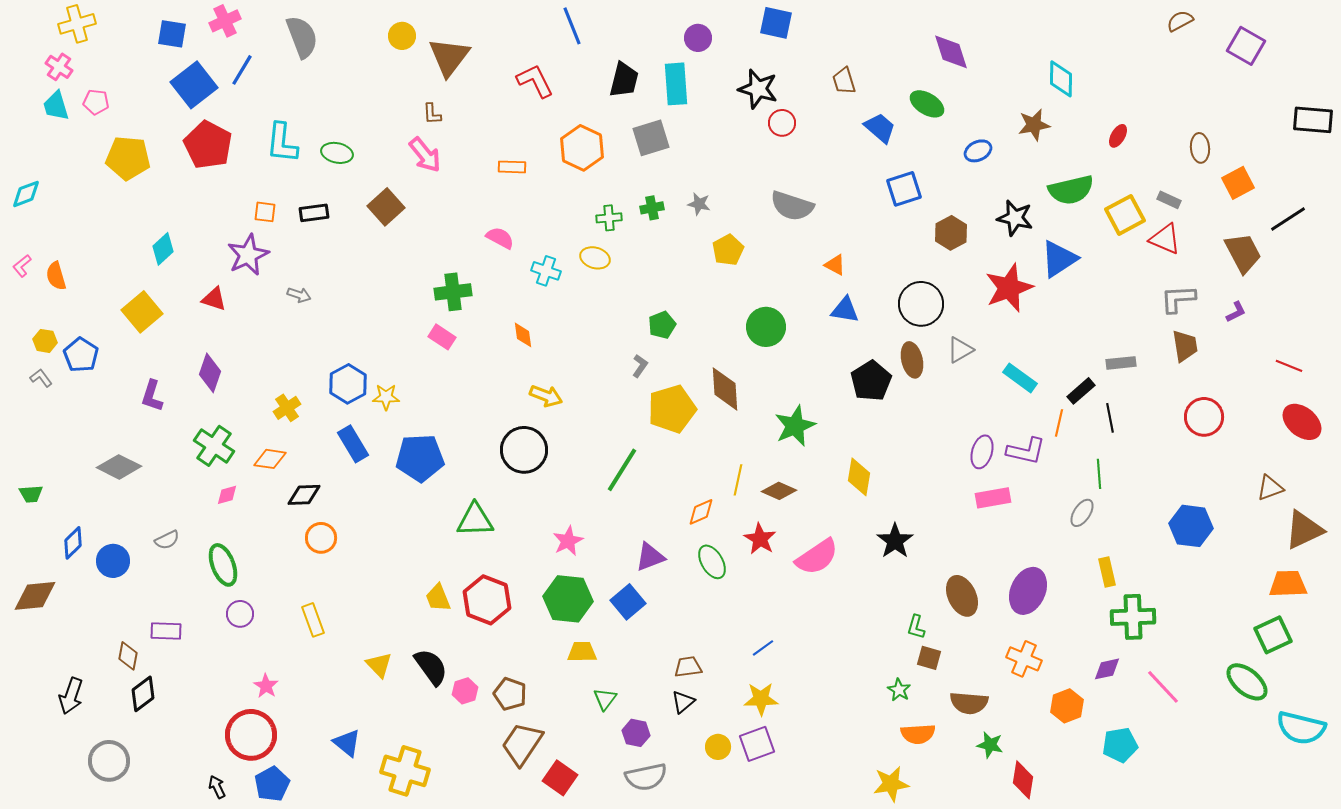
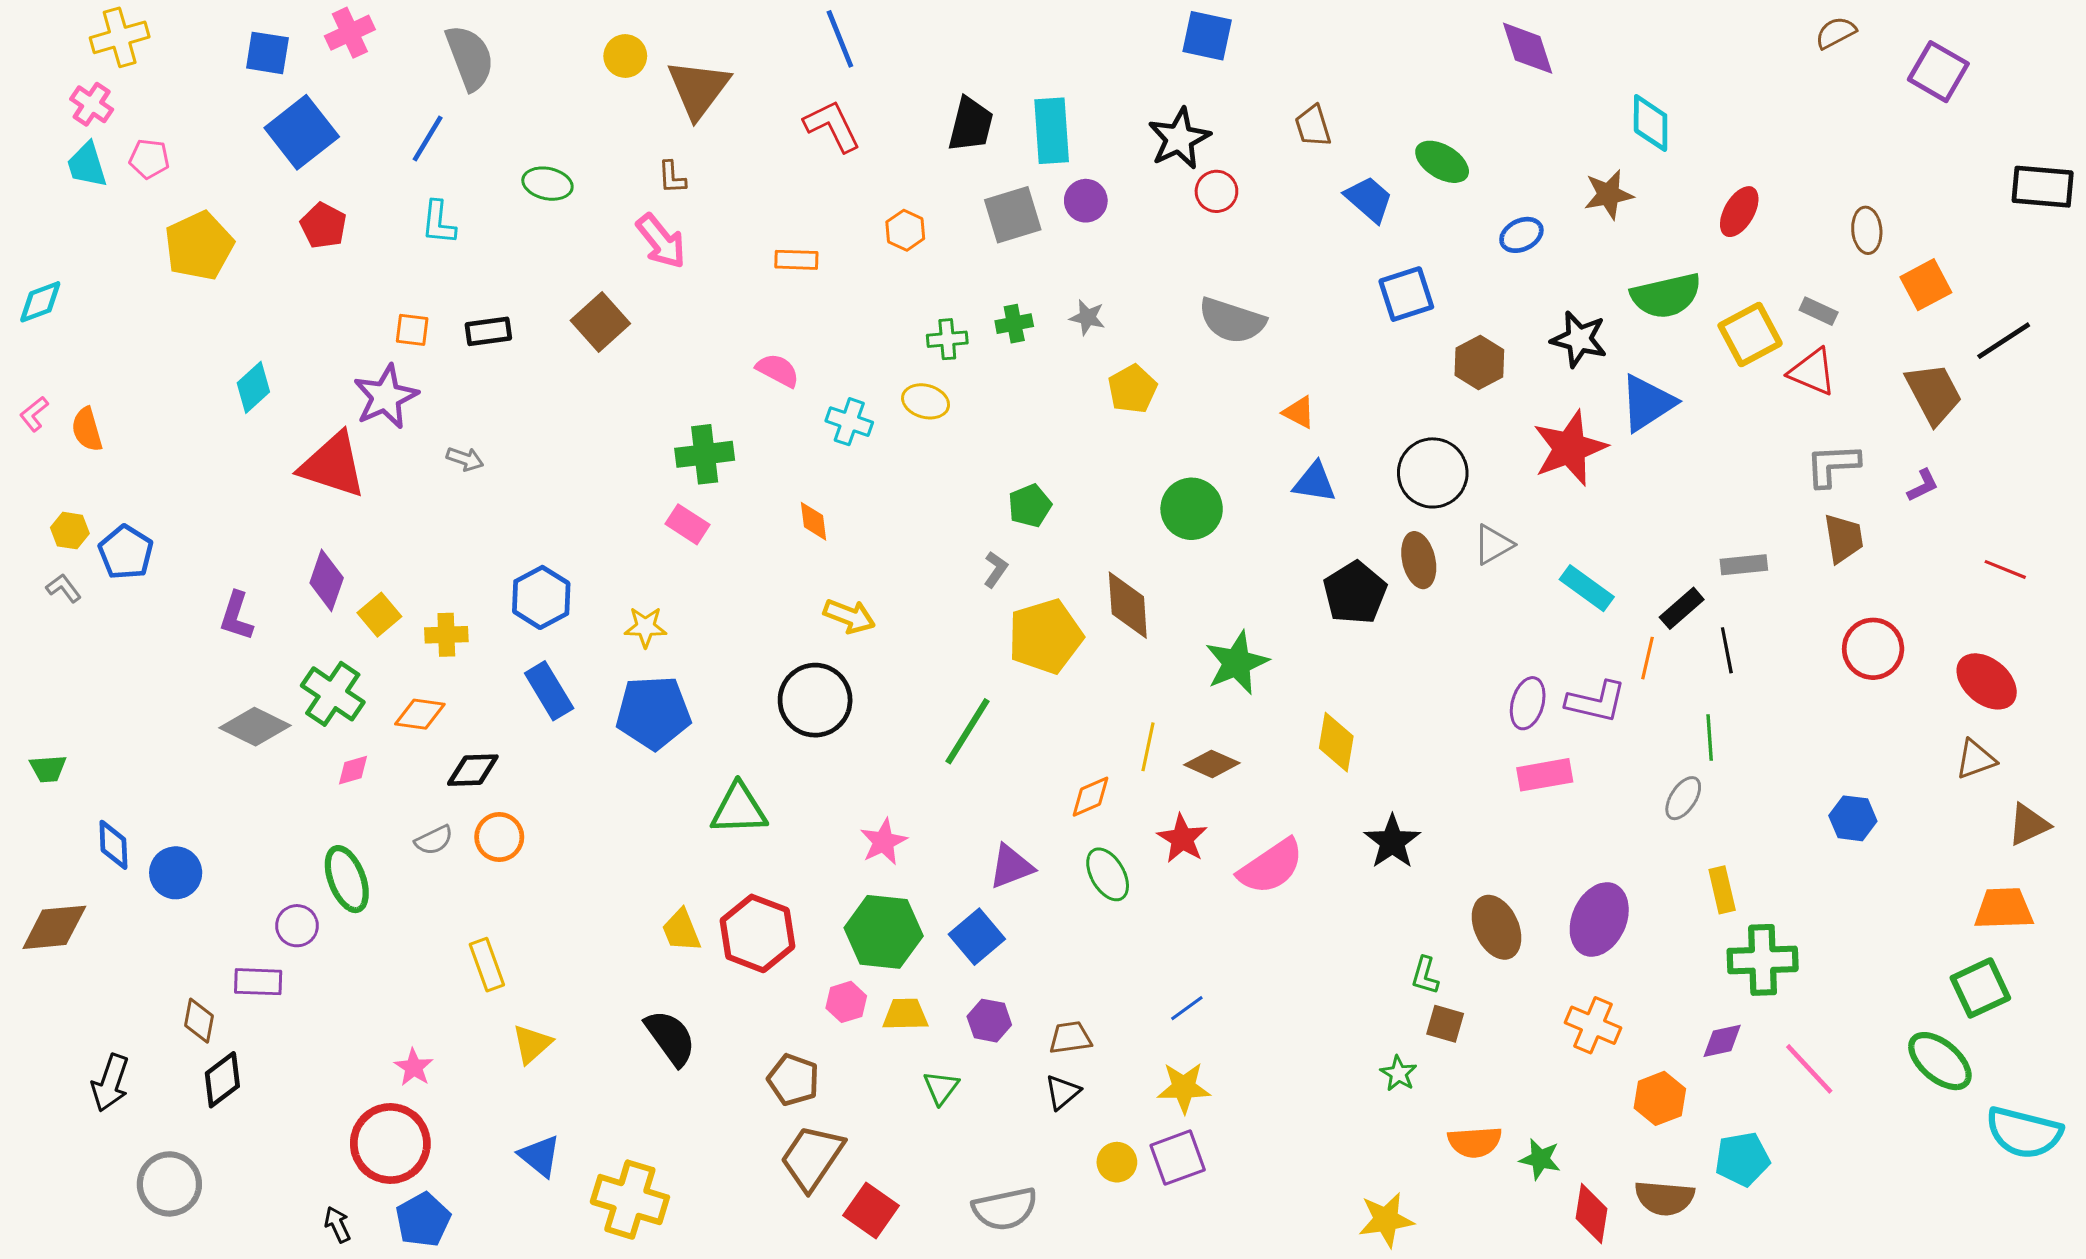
blue line: (572, 26) -> (840, 39), moved
purple circle: (698, 38) -> (1086, 201), moved
purple diamond: (951, 52) -> (1528, 48), moved
blue line: (242, 70) -> (428, 138), moved
black star: (758, 89) -> (1179, 138), turned 30
red ellipse: (1118, 136) -> (1739, 212), size x1.4
cyan L-shape: (282, 143) -> (439, 222), size x0.7
red pentagon: (208, 145) -> (323, 226), size x0.6
orange hexagon: (582, 148) -> (905, 230), size x0.6
green ellipse: (337, 153) -> (547, 184), moved
yellow pentagon: (128, 158) -> (199, 246), turned -30
red triangle: (214, 299) -> (333, 465), size x1.8
yellow square: (142, 312) -> (379, 615), moved, size x0.7
yellow star: (386, 397) -> (645, 627), moved
yellow cross: (287, 408) -> (446, 635), turned 32
red ellipse: (1302, 422) -> (1987, 681), moved
gray diamond: (119, 467) -> (255, 727), moved
blue hexagon: (1191, 526) -> (1853, 818), size x0.7
brown triangle: (1304, 530) -> (2029, 825), size x0.7
gray semicircle: (167, 540) -> (434, 840), moved
blue diamond: (73, 543) -> (113, 845), turned -48
purple circle: (240, 614) -> (297, 926), moved
yellow triangle: (379, 665) -> (532, 1044), moved, turned 32
pink hexagon: (465, 691) -> (846, 1002), moved
brown semicircle: (969, 703) -> (1665, 1198), moved
purple hexagon: (636, 733) -> (989, 1021), moved
orange semicircle: (918, 734) -> (1475, 1142), moved

